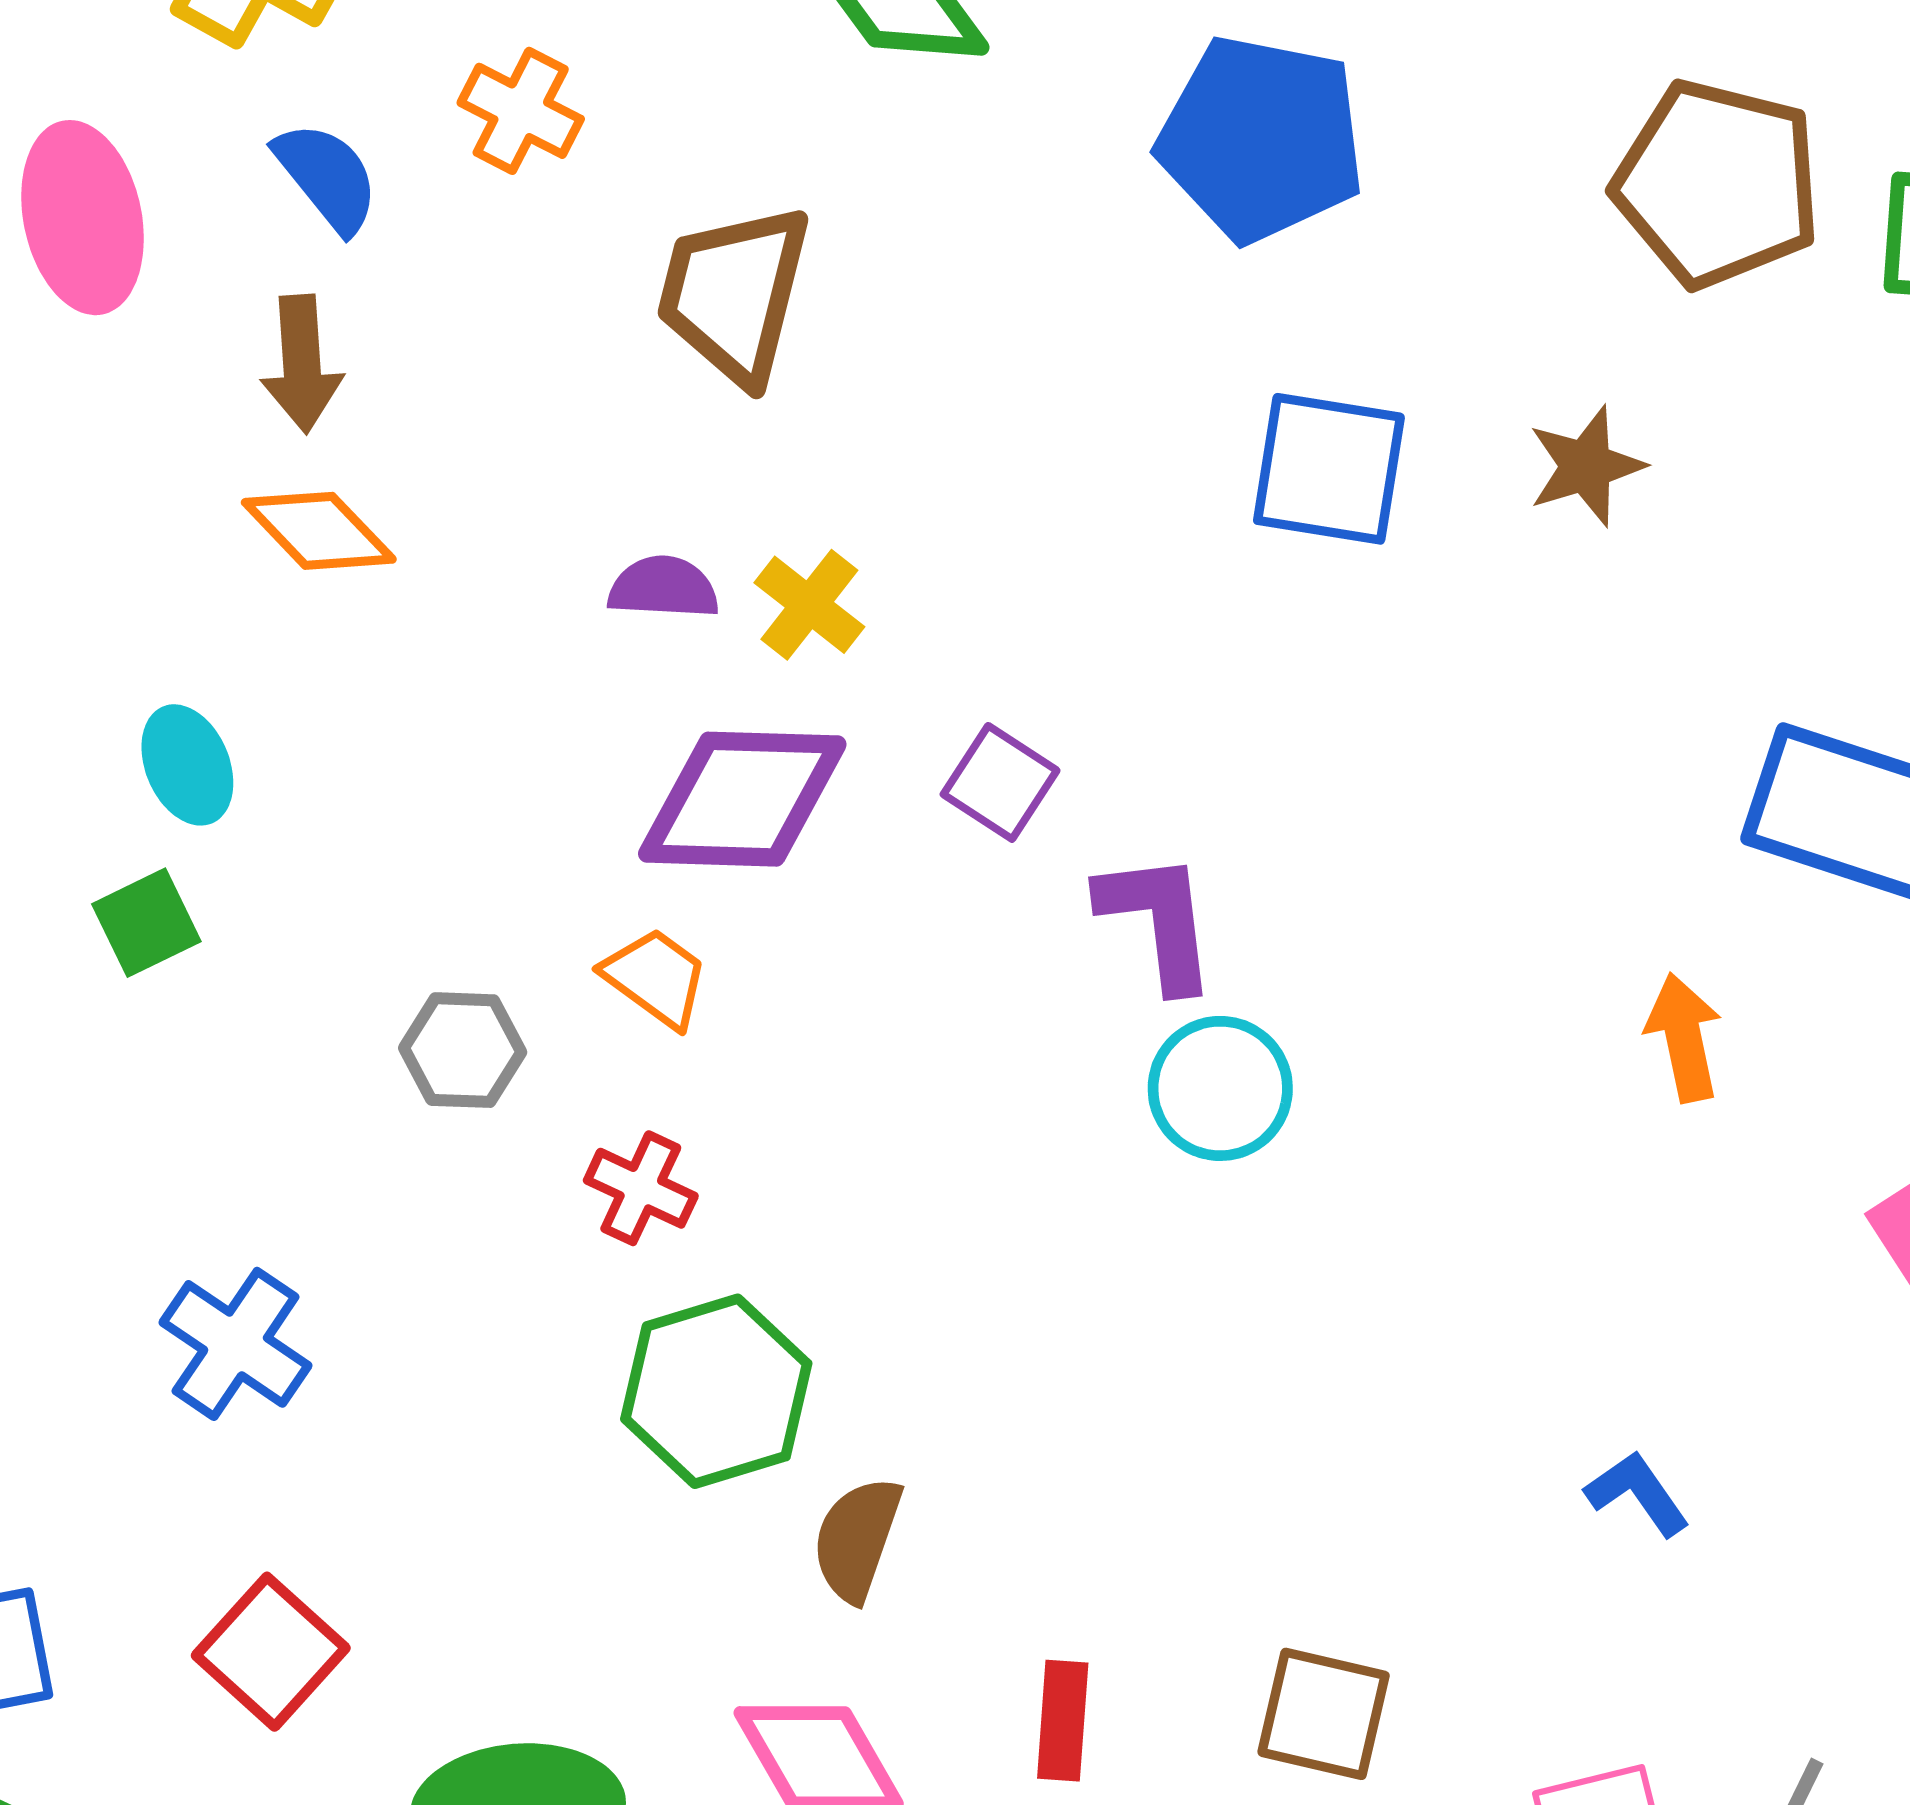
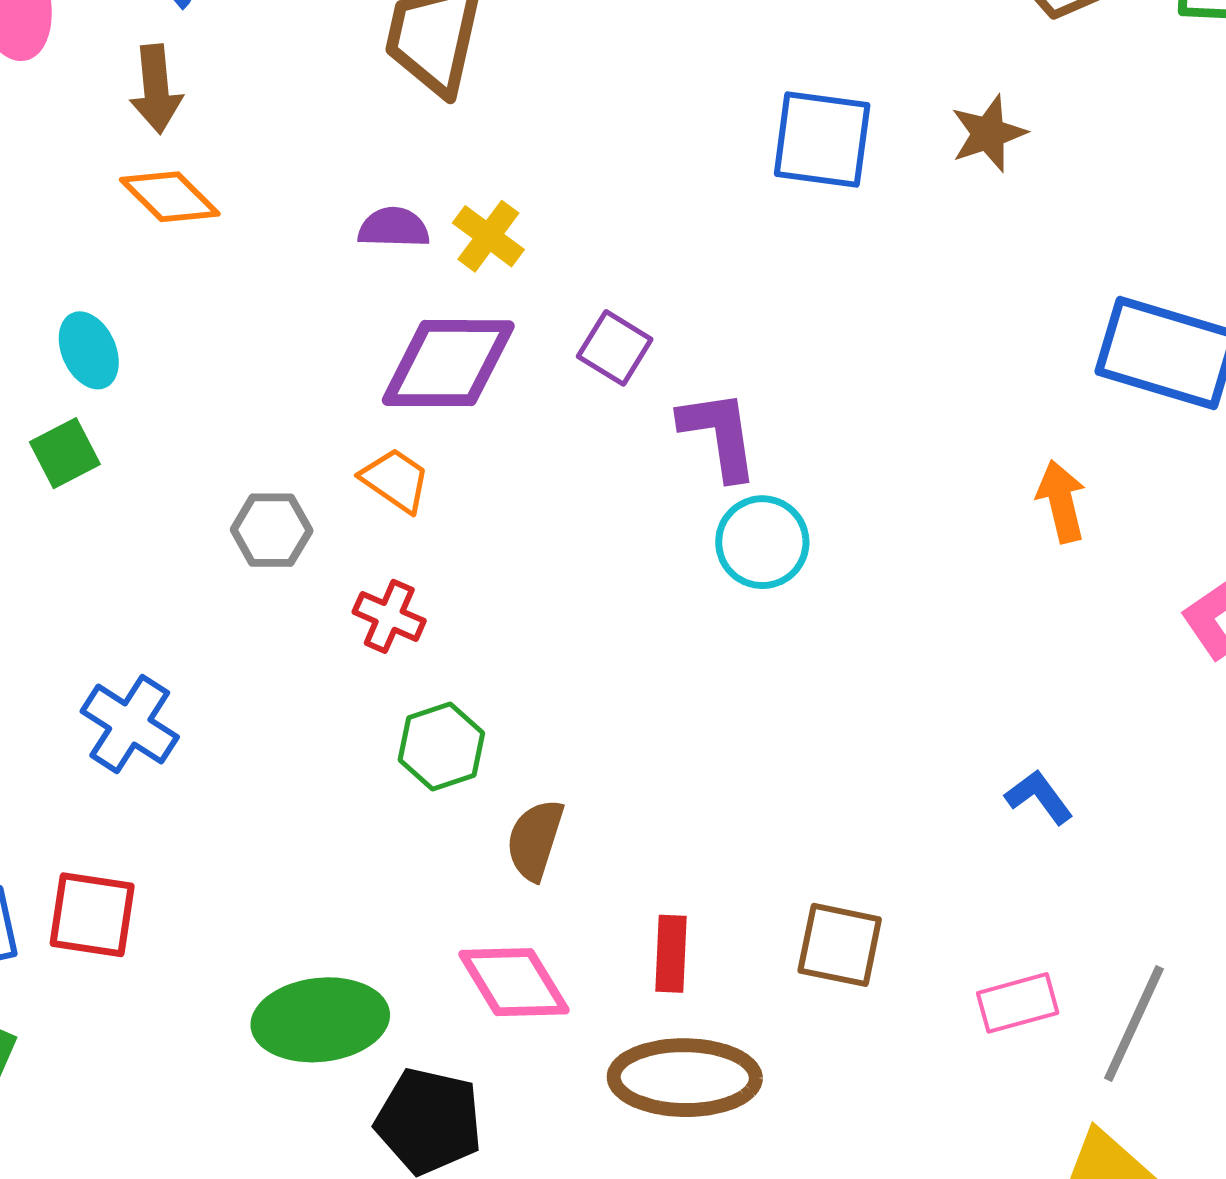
green hexagon: (716, 1391) -> (441, 747), size x0.7
red square: (271, 1652) -> (92, 915), moved, turned -32

